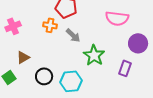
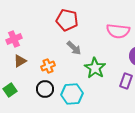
orange cross: (50, 25) -> (48, 66), moved, turned -32
brown triangle: (23, 57) -> (20, 61), moved

